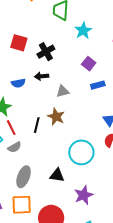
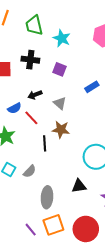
black cross: (46, 52) -> (30, 60), moved, turned -36
purple square: (89, 64) -> (59, 69), moved
gray triangle: (63, 91) -> (60, 103), turned -48
red line: (11, 128) -> (31, 118), moved

